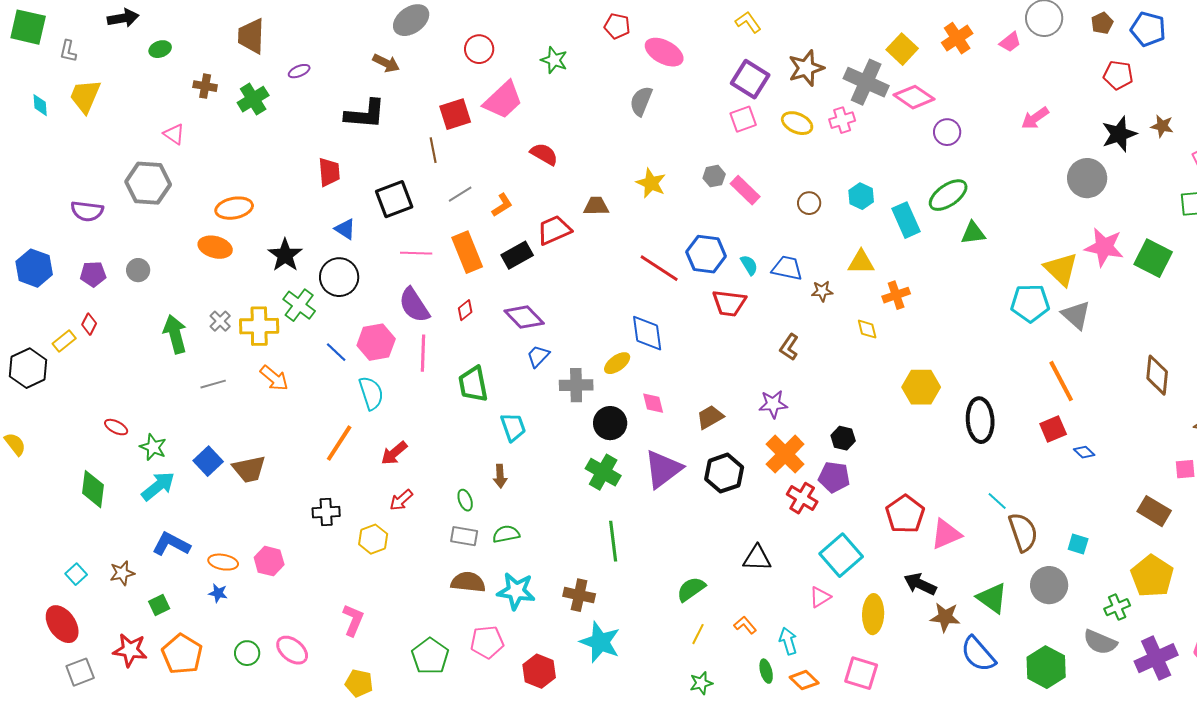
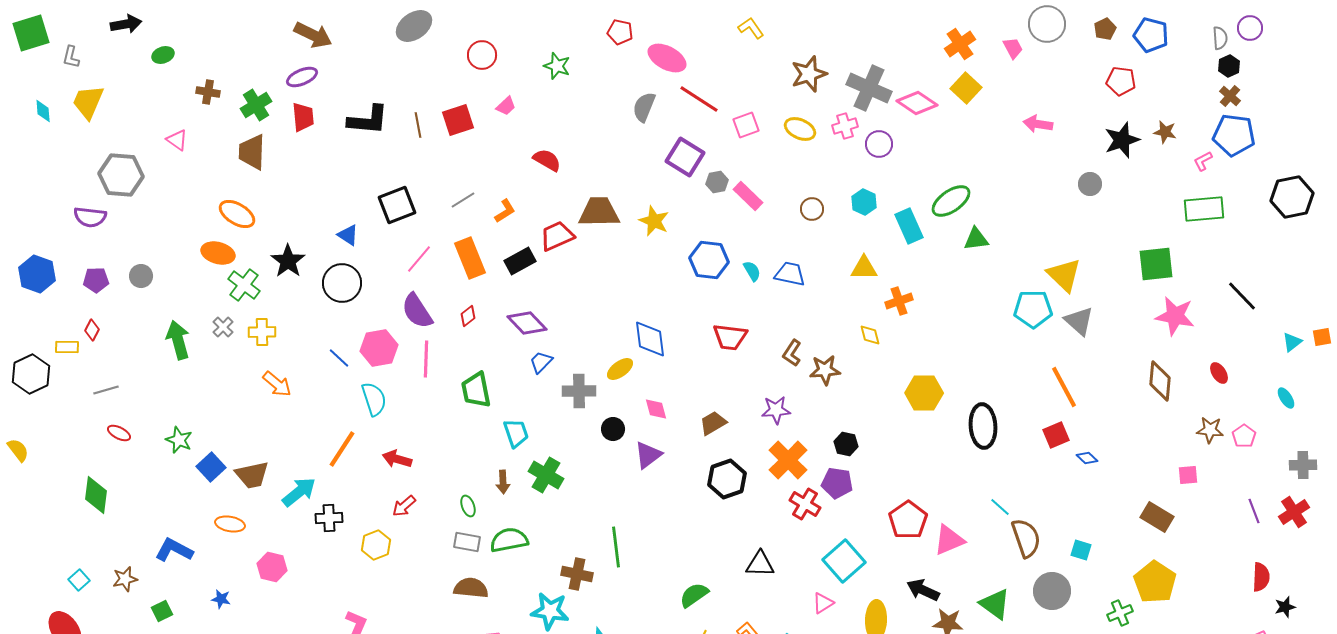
green square: (28, 27) -> (31, 33), turned -30
brown trapezoid: (251, 36) -> (252, 152), moved
pink trapezoid: (1010, 42) -> (1013, 48), turned -80
yellow square: (902, 49) -> (966, 88), moved
brown arrow: (386, 63) -> (313, 35), moved, size x1.4
purple ellipse: (299, 71) -> (302, 77), size x1.4
purple square: (750, 79) -> (685, 157), moved
pink trapezoid: (503, 100) -> (506, 106), size x0.5
pink arrow: (1035, 118) -> (1038, 124), turned 44
purple circle: (947, 132) -> (879, 144), moved
brown line: (433, 150) -> (418, 125), moved
red trapezoid: (329, 172) -> (303, 117), moved
gray circle: (1087, 178) -> (1090, 184), size x0.6
gray hexagon: (148, 183) -> (121, 175), moved
yellow star: (651, 183) -> (654, 221), moved
brown trapezoid: (596, 206) -> (599, 212), size x1.6
orange ellipse: (234, 208) -> (237, 214), turned 42
pink star: (1104, 247) -> (1175, 316), moved
pink line: (416, 253) -> (419, 259), turned -52
green square: (1153, 258) -> (1156, 264), turned -33
red line: (659, 268) -> (699, 99), moved
brown star: (822, 291) -> (825, 370), moved, size x1.4
red trapezoid: (729, 303) -> (730, 337), moved
green cross: (299, 305) -> (244, 285), moved
yellow cross: (259, 326) -> (262, 332), size x0.7
yellow rectangle: (64, 341) -> (67, 347), turned 40
gray line: (213, 384) -> (106, 390), moved
black circle: (610, 423) -> (613, 429), size x0.7
green star: (153, 447) -> (179, 440), moved
red arrow: (394, 453) -> (397, 459), turned 56
purple triangle: (663, 469) -> (648, 455), moved, size x0.7
green cross: (603, 472) -> (546, 475), moved
cyan arrow: (158, 486) -> (299, 492), moved
green semicircle: (506, 534) -> (509, 540), size x1.4
orange ellipse: (223, 562) -> (230, 524), moved
cyan star: (516, 591) -> (550, 611), moved
brown cross: (579, 595) -> (577, 574), moved

